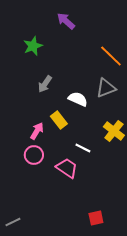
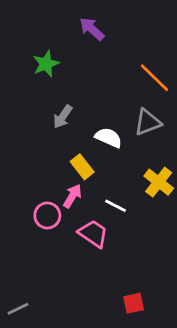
pink arrow: (37, 131) -> (72, 196), moved

